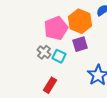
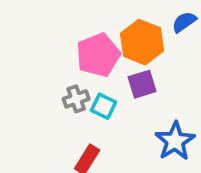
gray cross: (44, 52) -> (76, 99), turned 32

